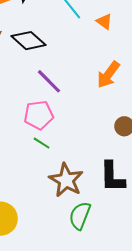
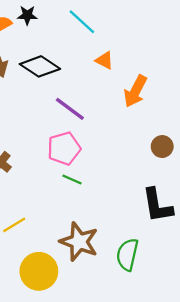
orange triangle: (104, 21) -> (104, 60), moved
brown star: (66, 180) -> (79, 242), moved

